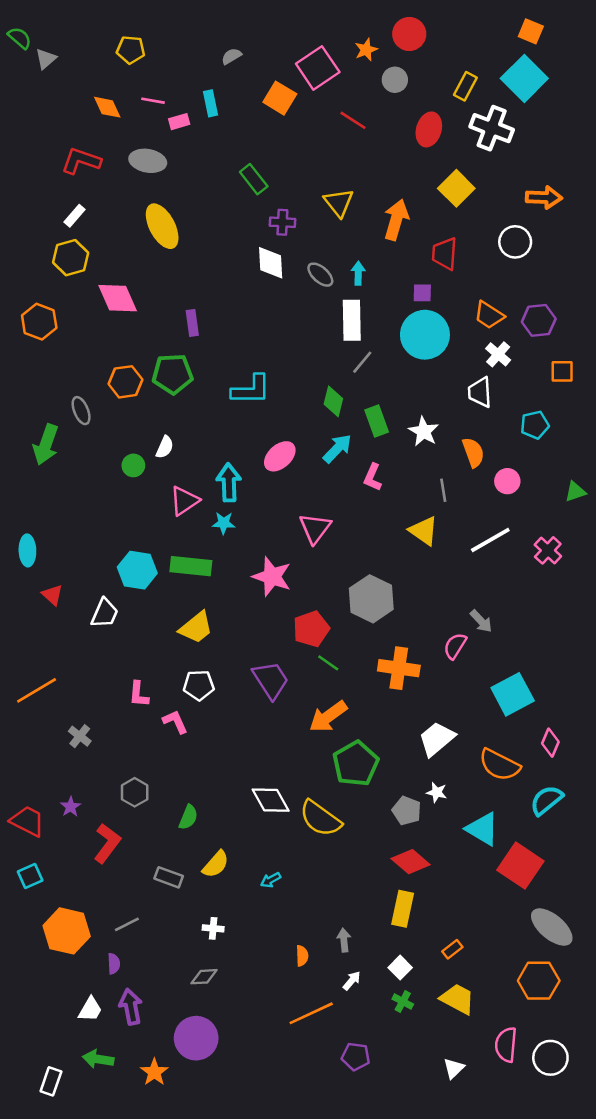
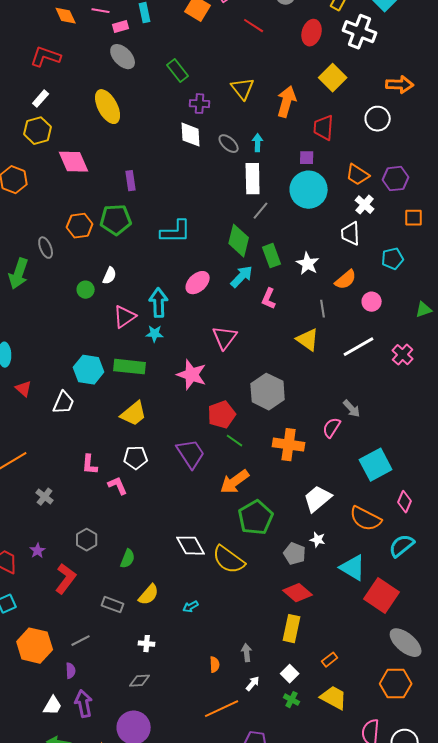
gray ellipse: (148, 161) -> (123, 57), moved, turned 36
green diamond: (333, 401) -> (239, 241), size x1.4
orange semicircle: (473, 452) -> (346, 280), turned 70

